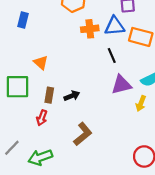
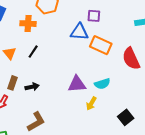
orange cross: (90, 29) -> (28, 24), moved
black line: (112, 56) -> (33, 52), moved, turned 48

